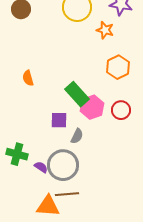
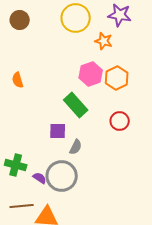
orange semicircle: (28, 78) -> (18, 80), moved
pink hexagon: (92, 107) -> (91, 74), moved
brown line: (67, 194) -> (22, 206), moved

